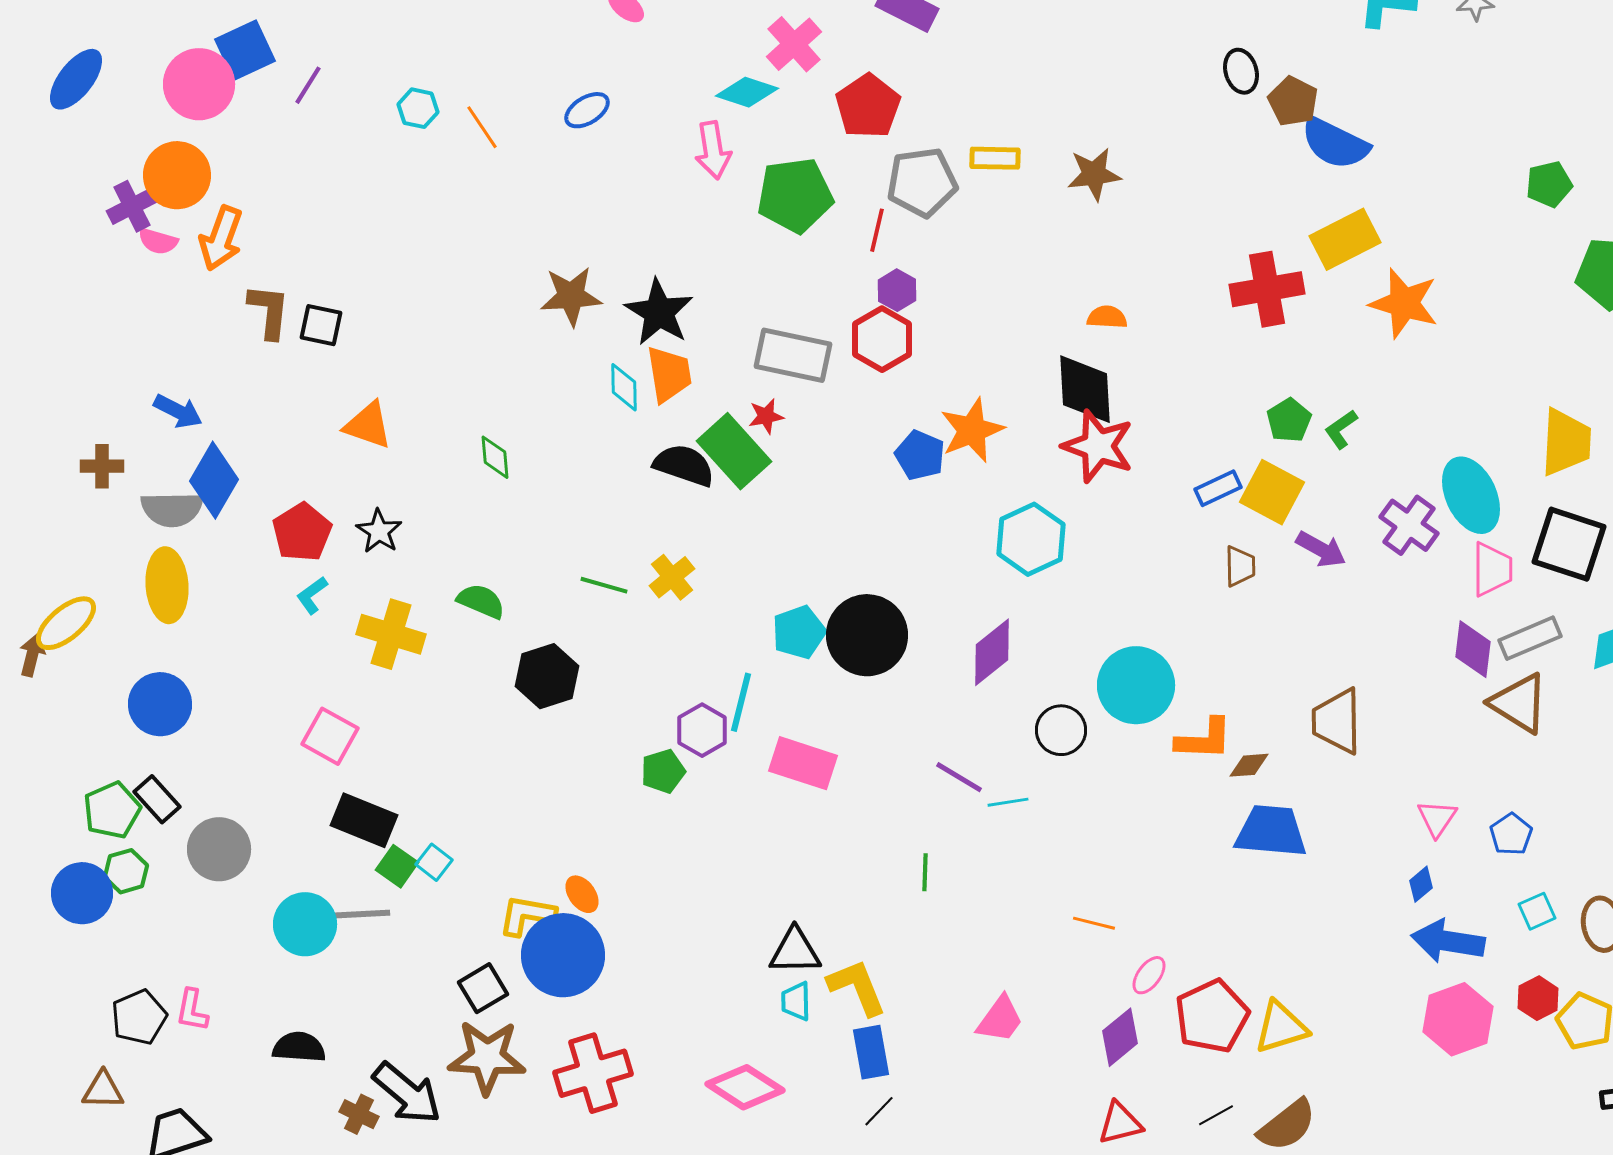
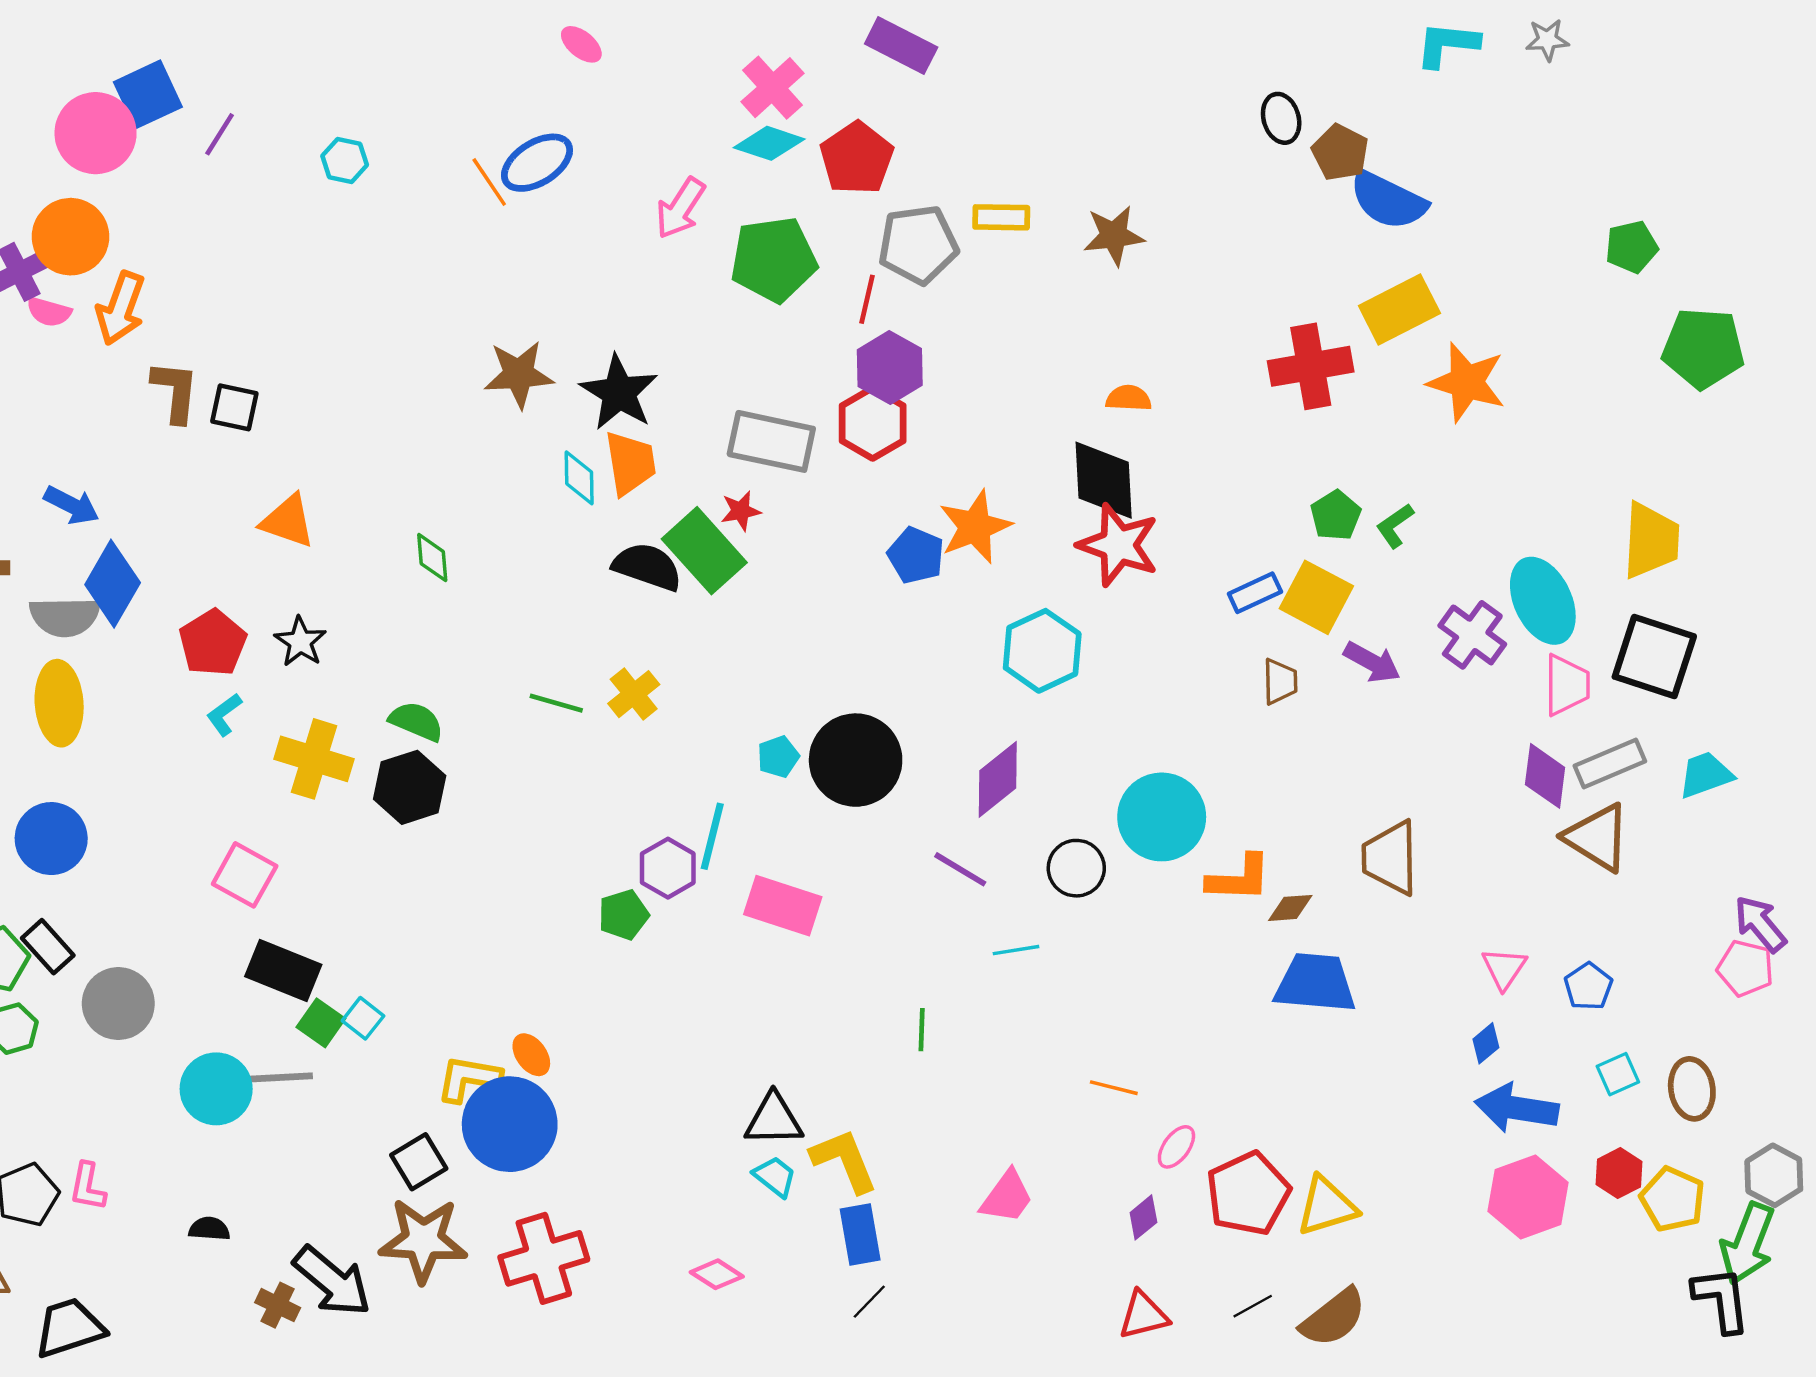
cyan diamond: (747, 92) -> (769, 143), moved
blue ellipse: (587, 110) -> (537, 163), size x1.4
orange line: (482, 127) -> (489, 182), moved
pink arrow: (713, 150) -> (680, 208), turned 42
purple hexagon: (897, 290) -> (890, 368), size x1.5
cyan pentagon: (799, 632) -> (778, 757), size x0.7
black hexagon: (547, 676) -> (410, 787), moved
purple line: (959, 777) -> (960, 869), moved
cyan trapezoid: (796, 1001) -> (775, 1176), turned 129
purple diamond: (1120, 1037) -> (1143, 1217), size x0.7
black semicircle: (299, 1047) -> (209, 1229), size x0.7
pink diamond: (745, 1087) -> (717, 1274), size x0.6

